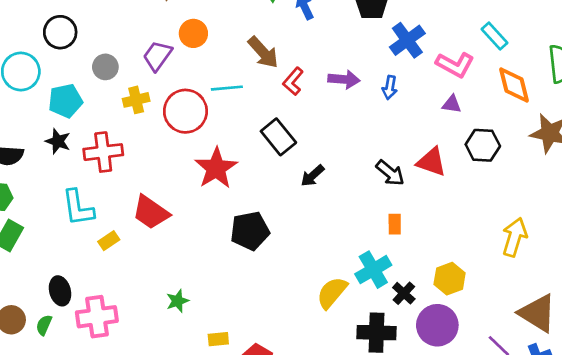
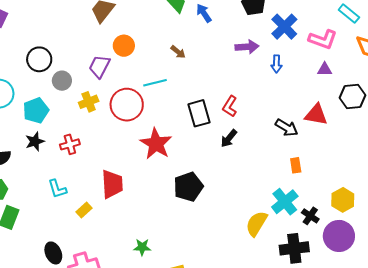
black circle: (60, 32) -> (39, 59), moved
brown arrow: (263, 52) -> (178, 52), size x0.6
purple arrow: (344, 79) -> (247, 47), moved
red L-shape: (293, 81) -> (230, 106), moved
black rectangle: (278, 137) -> (199, 113), turned 32
black star: (58, 141) -> (35, 141), turned -30
red cross: (103, 152) -> (70, 144), size x0.7
cyan L-shape: (78, 208) -> (57, 189), size x0.7
red trapezoid: (151, 212) -> (112, 184), turned -120
green star: (178, 301) -> (142, 247), turned 30

